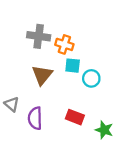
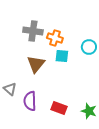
cyan circle: (91, 78) -> (89, 47), moved
red rectangle: (75, 117) -> (59, 108), moved

